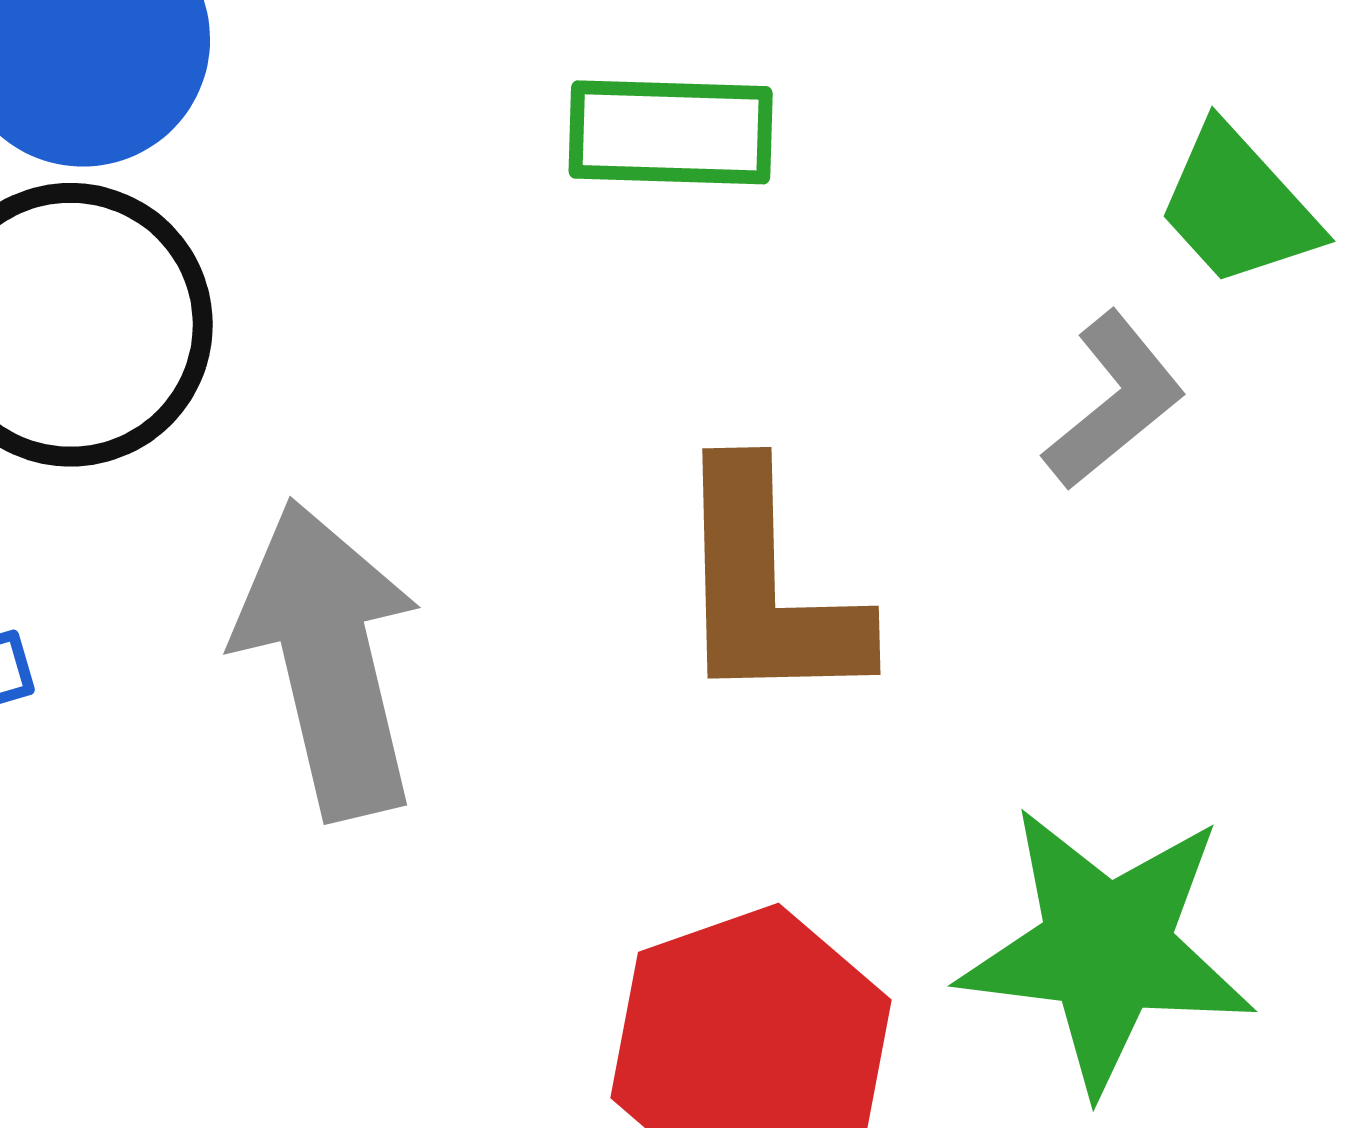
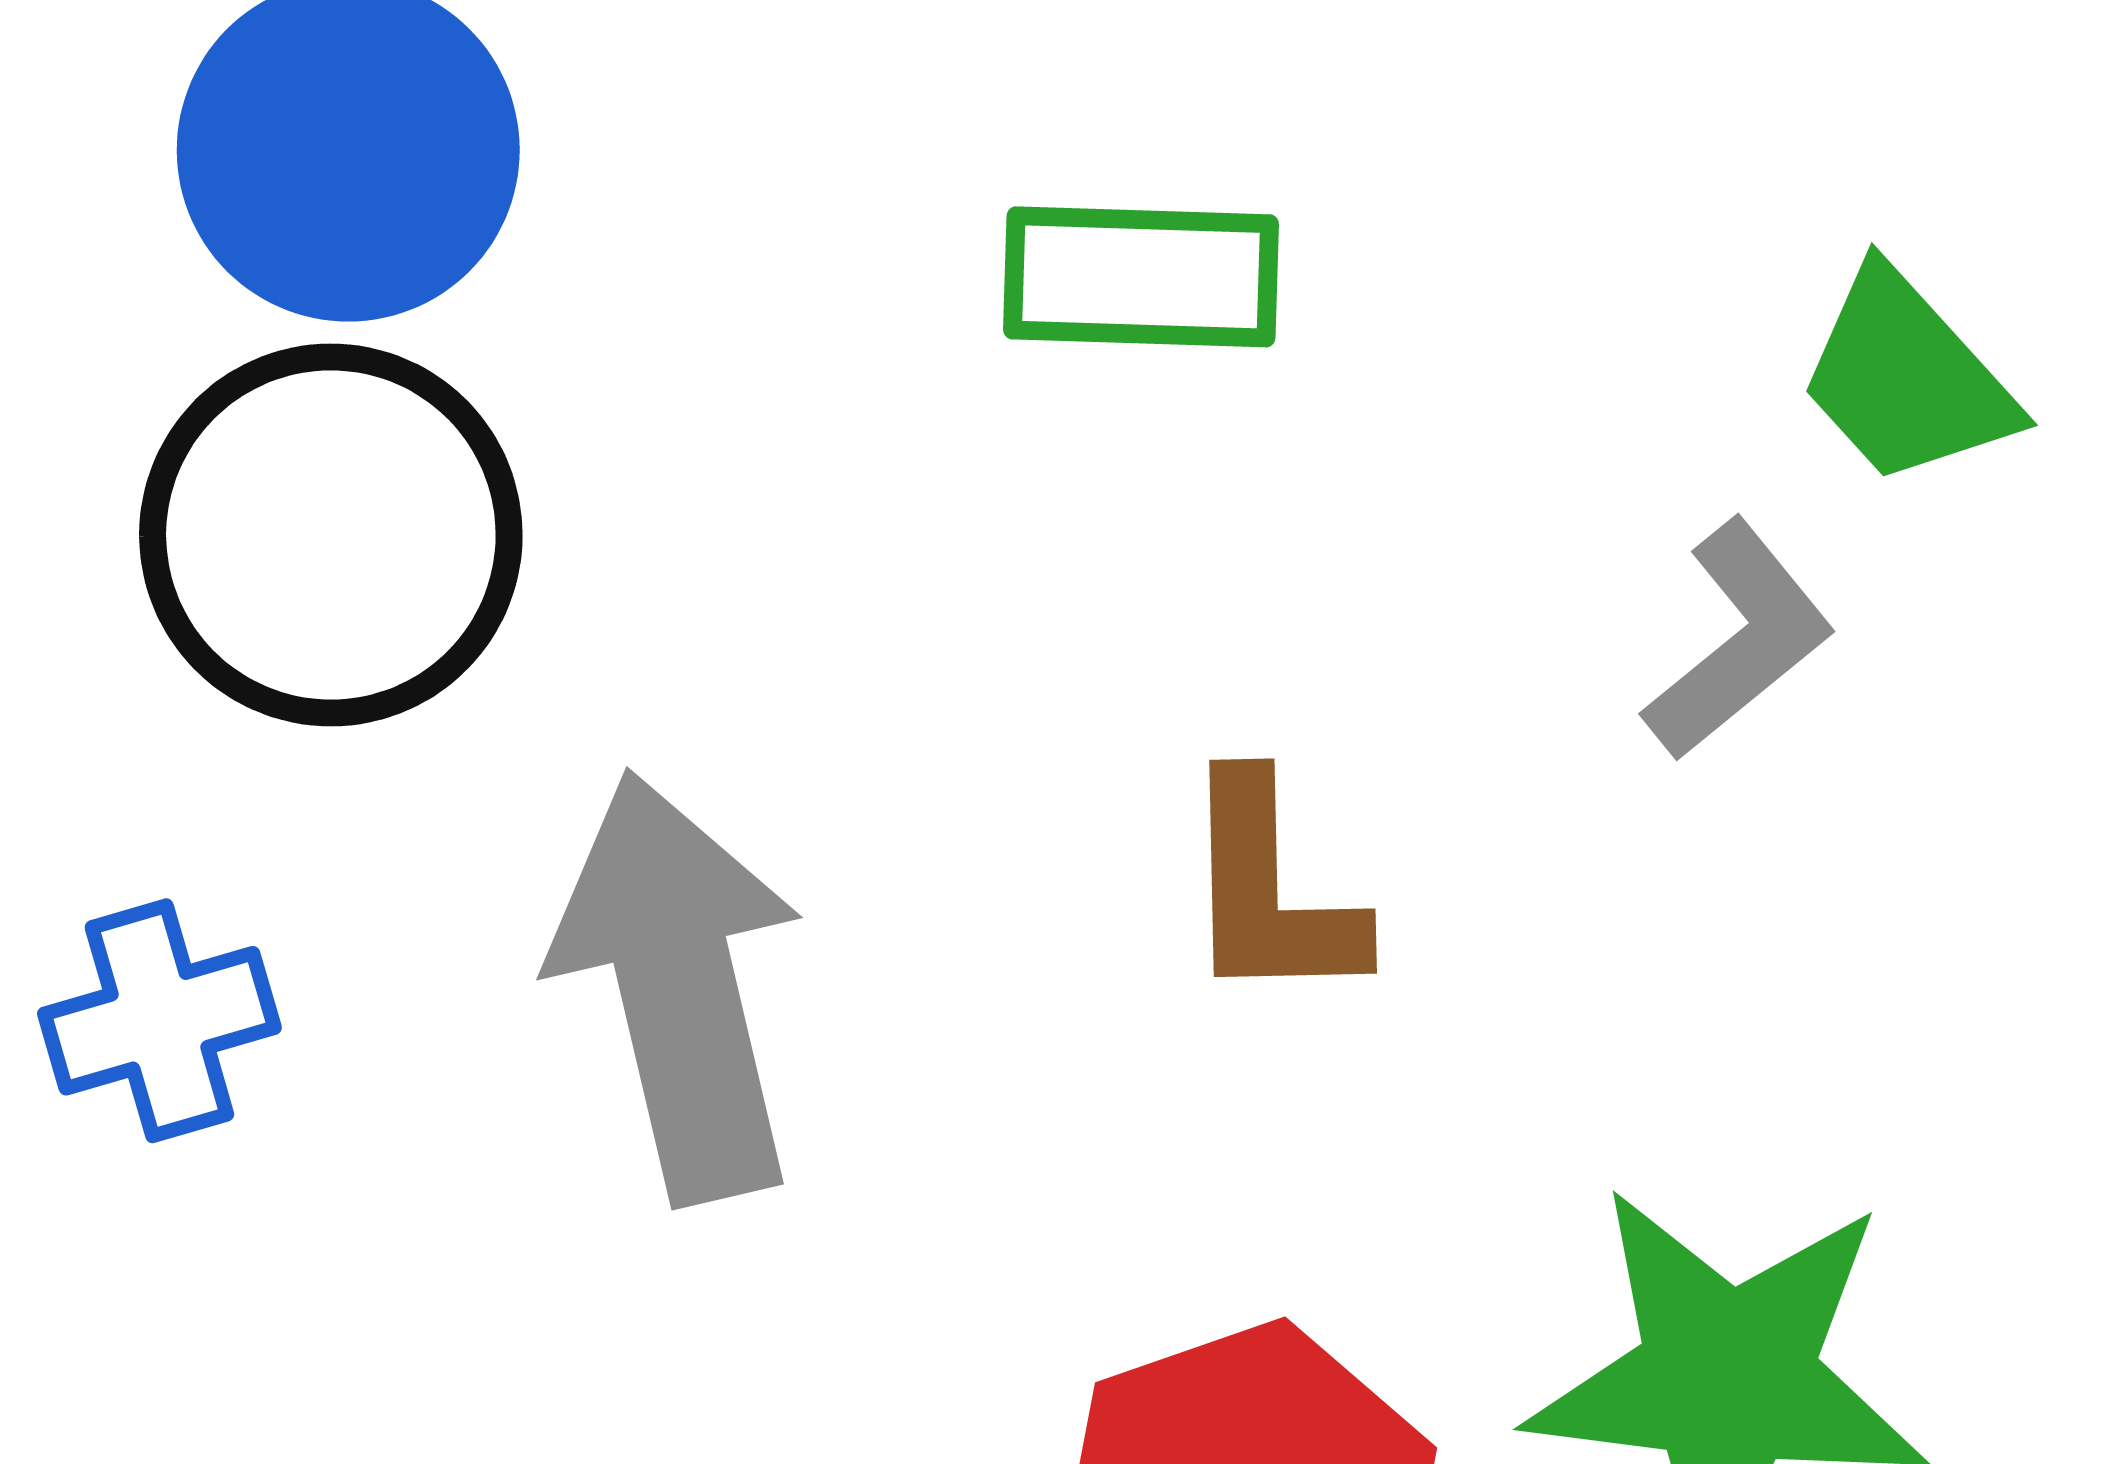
brown L-shape: (767, 587) -> (1270, 891), size x0.7

